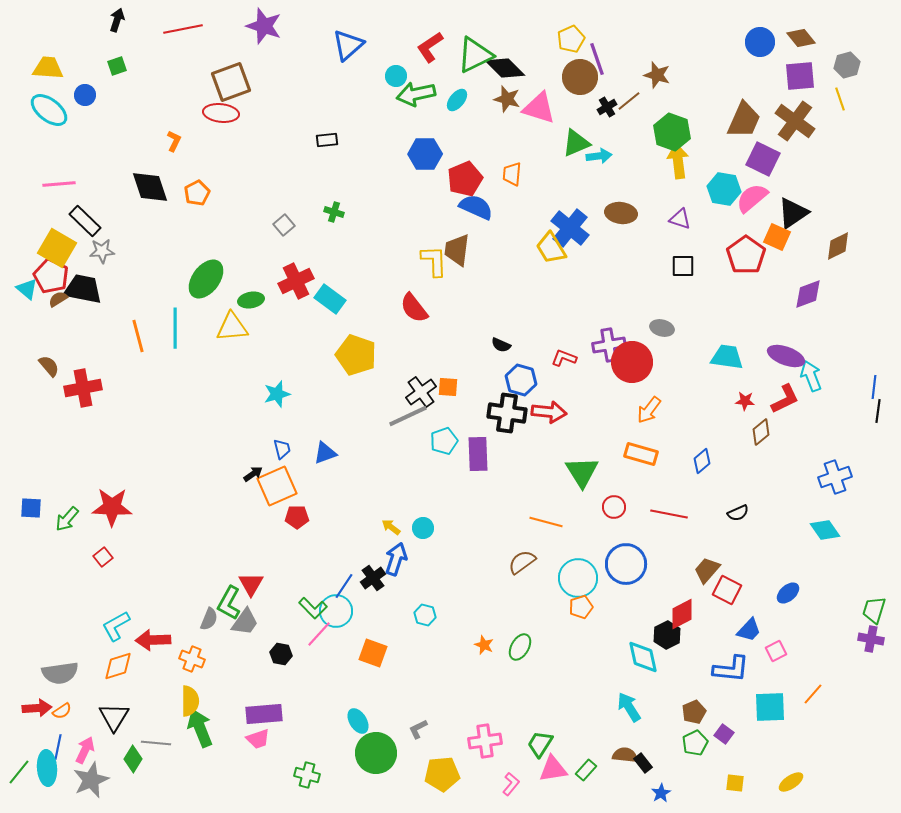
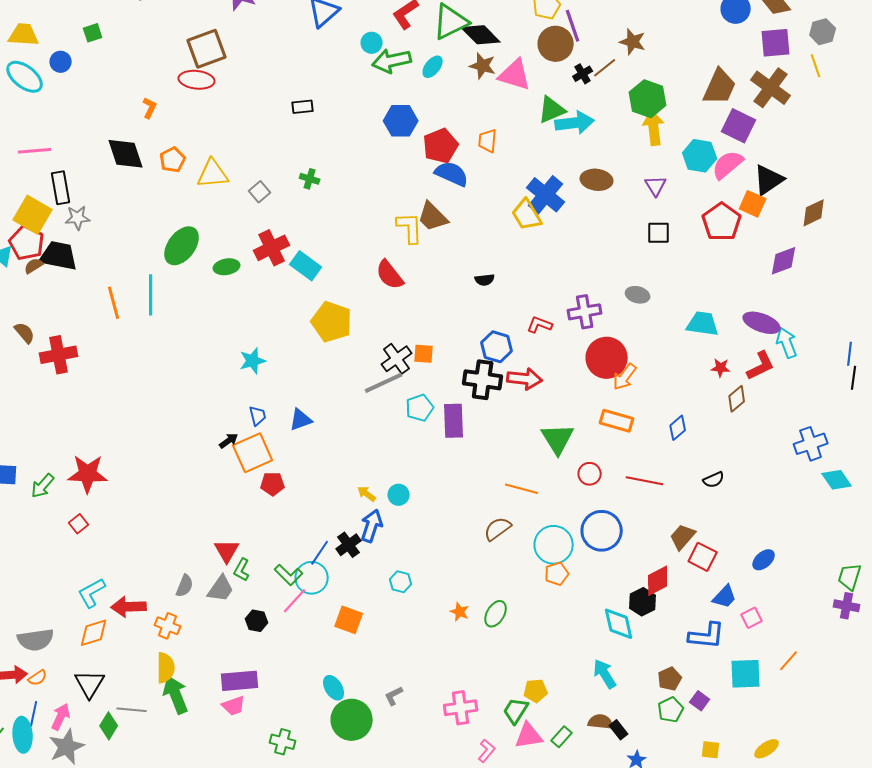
cyan arrow: (599, 156) -> (575, 123), size x1.5
purple triangle: (680, 219) -> (656, 186), turned 40
black rectangle: (85, 221) -> (61, 188), turned 36
brown trapezoid: (457, 250) -> (433, 217), turned -52
yellow triangle: (232, 327) -> (213, 174), moved
black semicircle: (501, 345) -> (485, 280), moved, turned -30
red circle: (632, 362) -> (607, 358), moved
cyan diamond: (825, 530) -> (837, 480), moved
green L-shape: (229, 603) -> (242, 570), moved, size x0.7
yellow pentagon: (442, 774) -> (536, 691), moved, size x0.7

